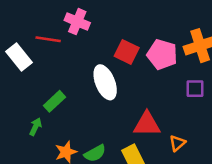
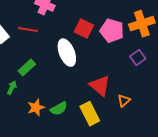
red line: (48, 39) -> (28, 30), moved
purple square: (195, 89) -> (138, 58), turned -35
red triangle: (147, 124) -> (100, 86), turned 40

